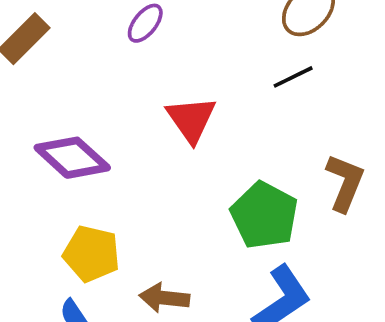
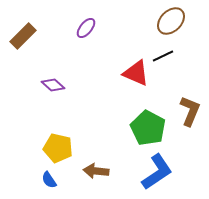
red triangle: (191, 119) -> (136, 73), moved, turned -32
purple diamond: (72, 158) -> (53, 85), moved, size x0.6

